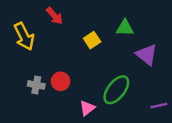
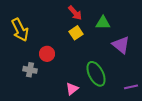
red arrow: (54, 16) -> (75, 13), moved
red circle: (61, 81) -> (47, 54), moved
green ellipse: (116, 90) -> (96, 74), turned -65

